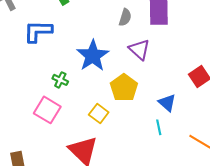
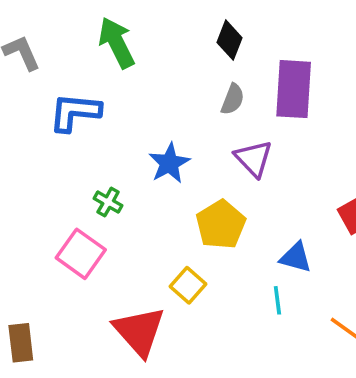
blue star: (93, 56) -> (169, 163), size x0.7
blue triangle: (167, 103) -> (296, 257), turned -30
yellow square: (99, 113) -> (188, 285), moved

